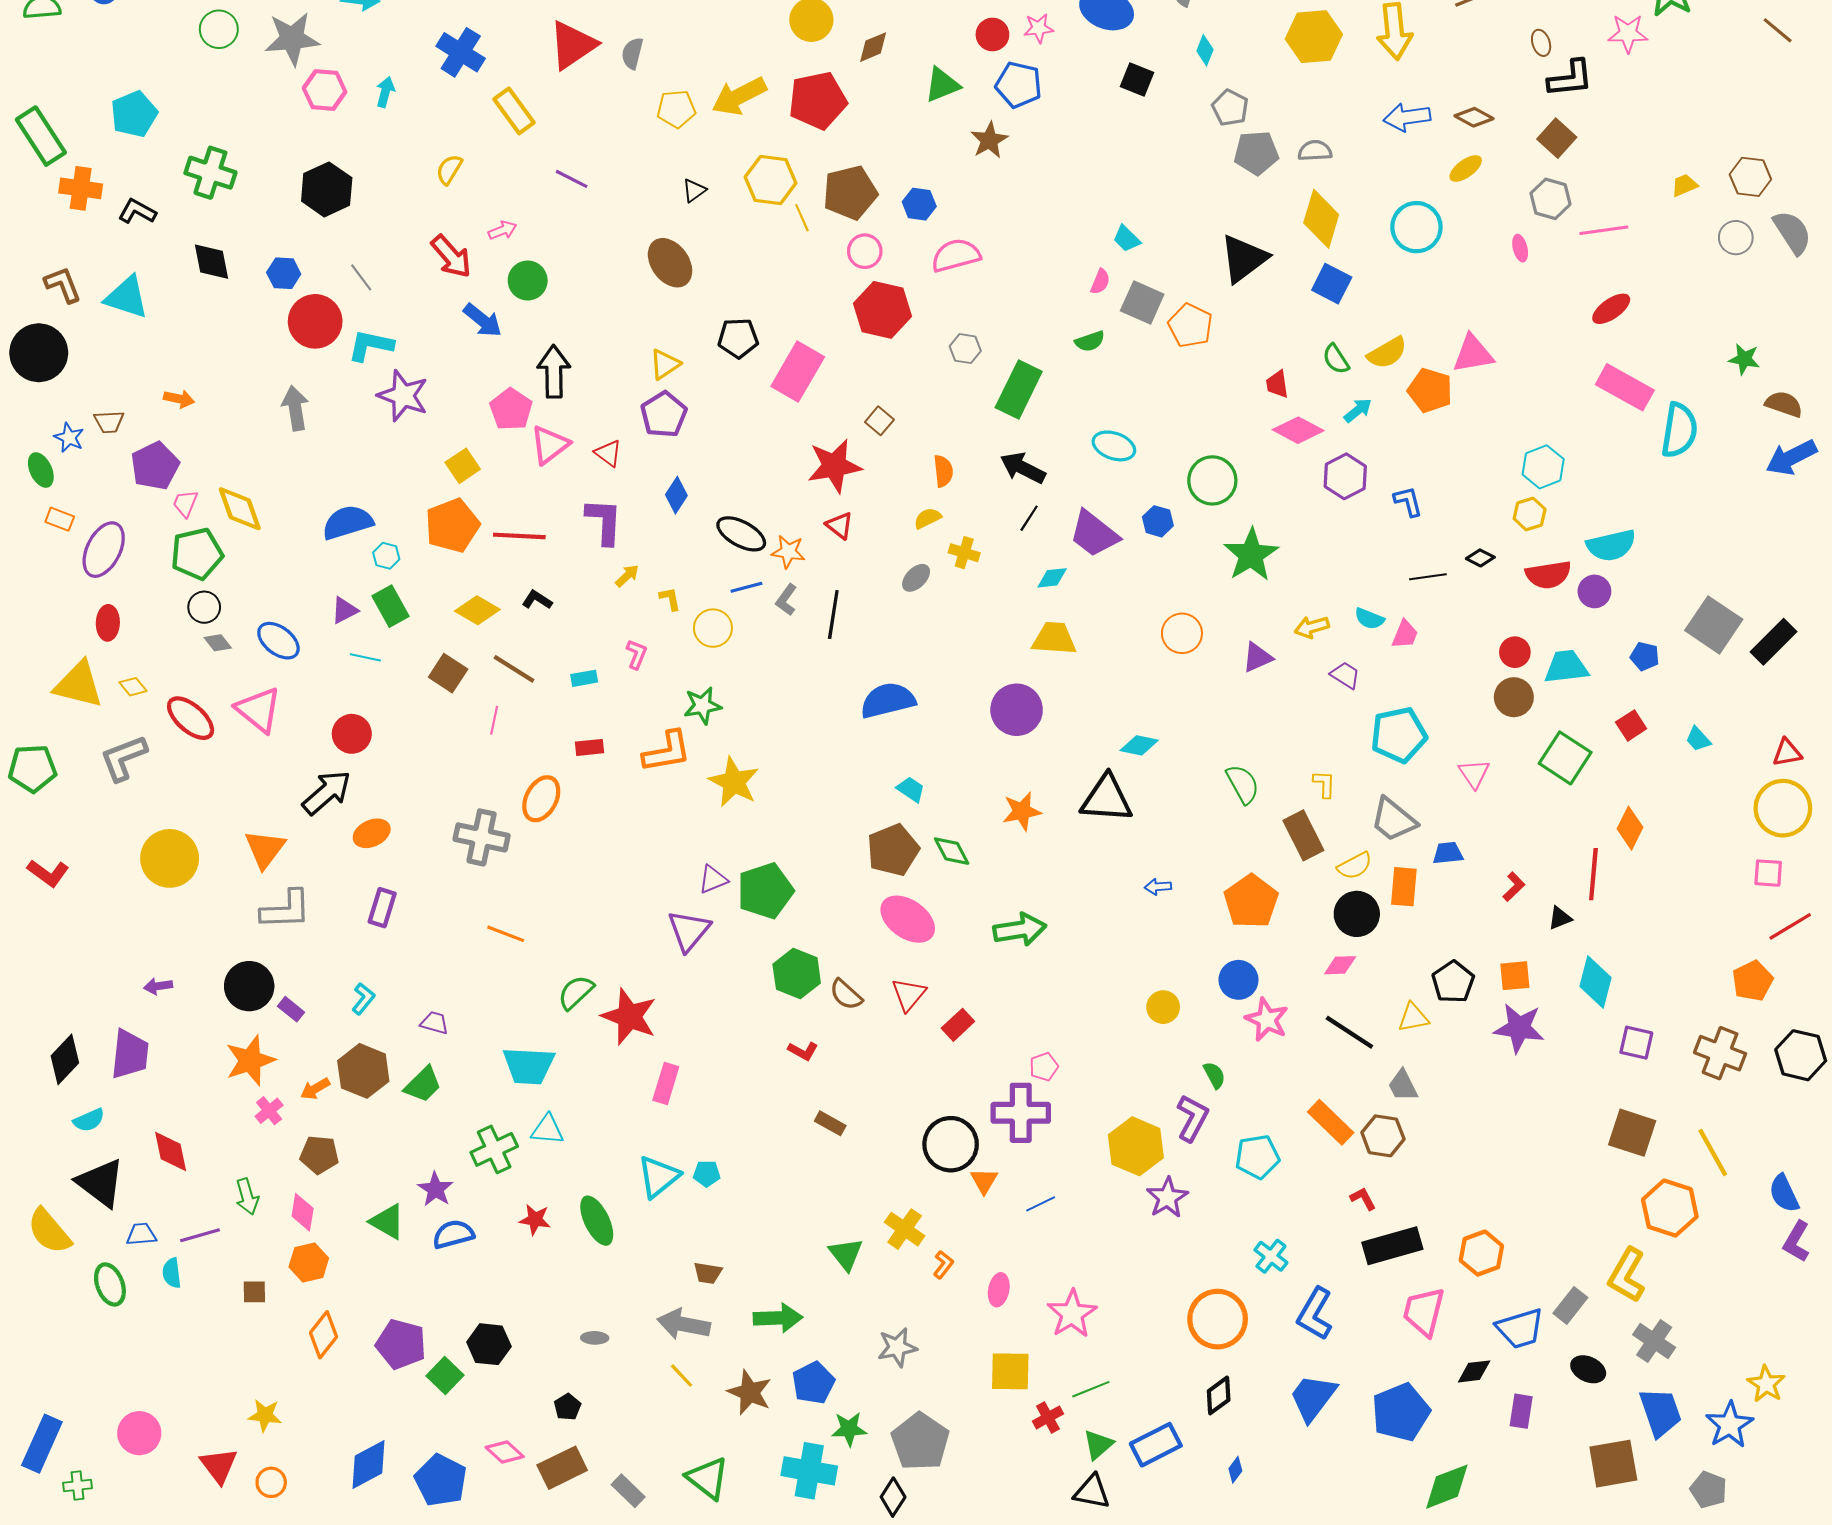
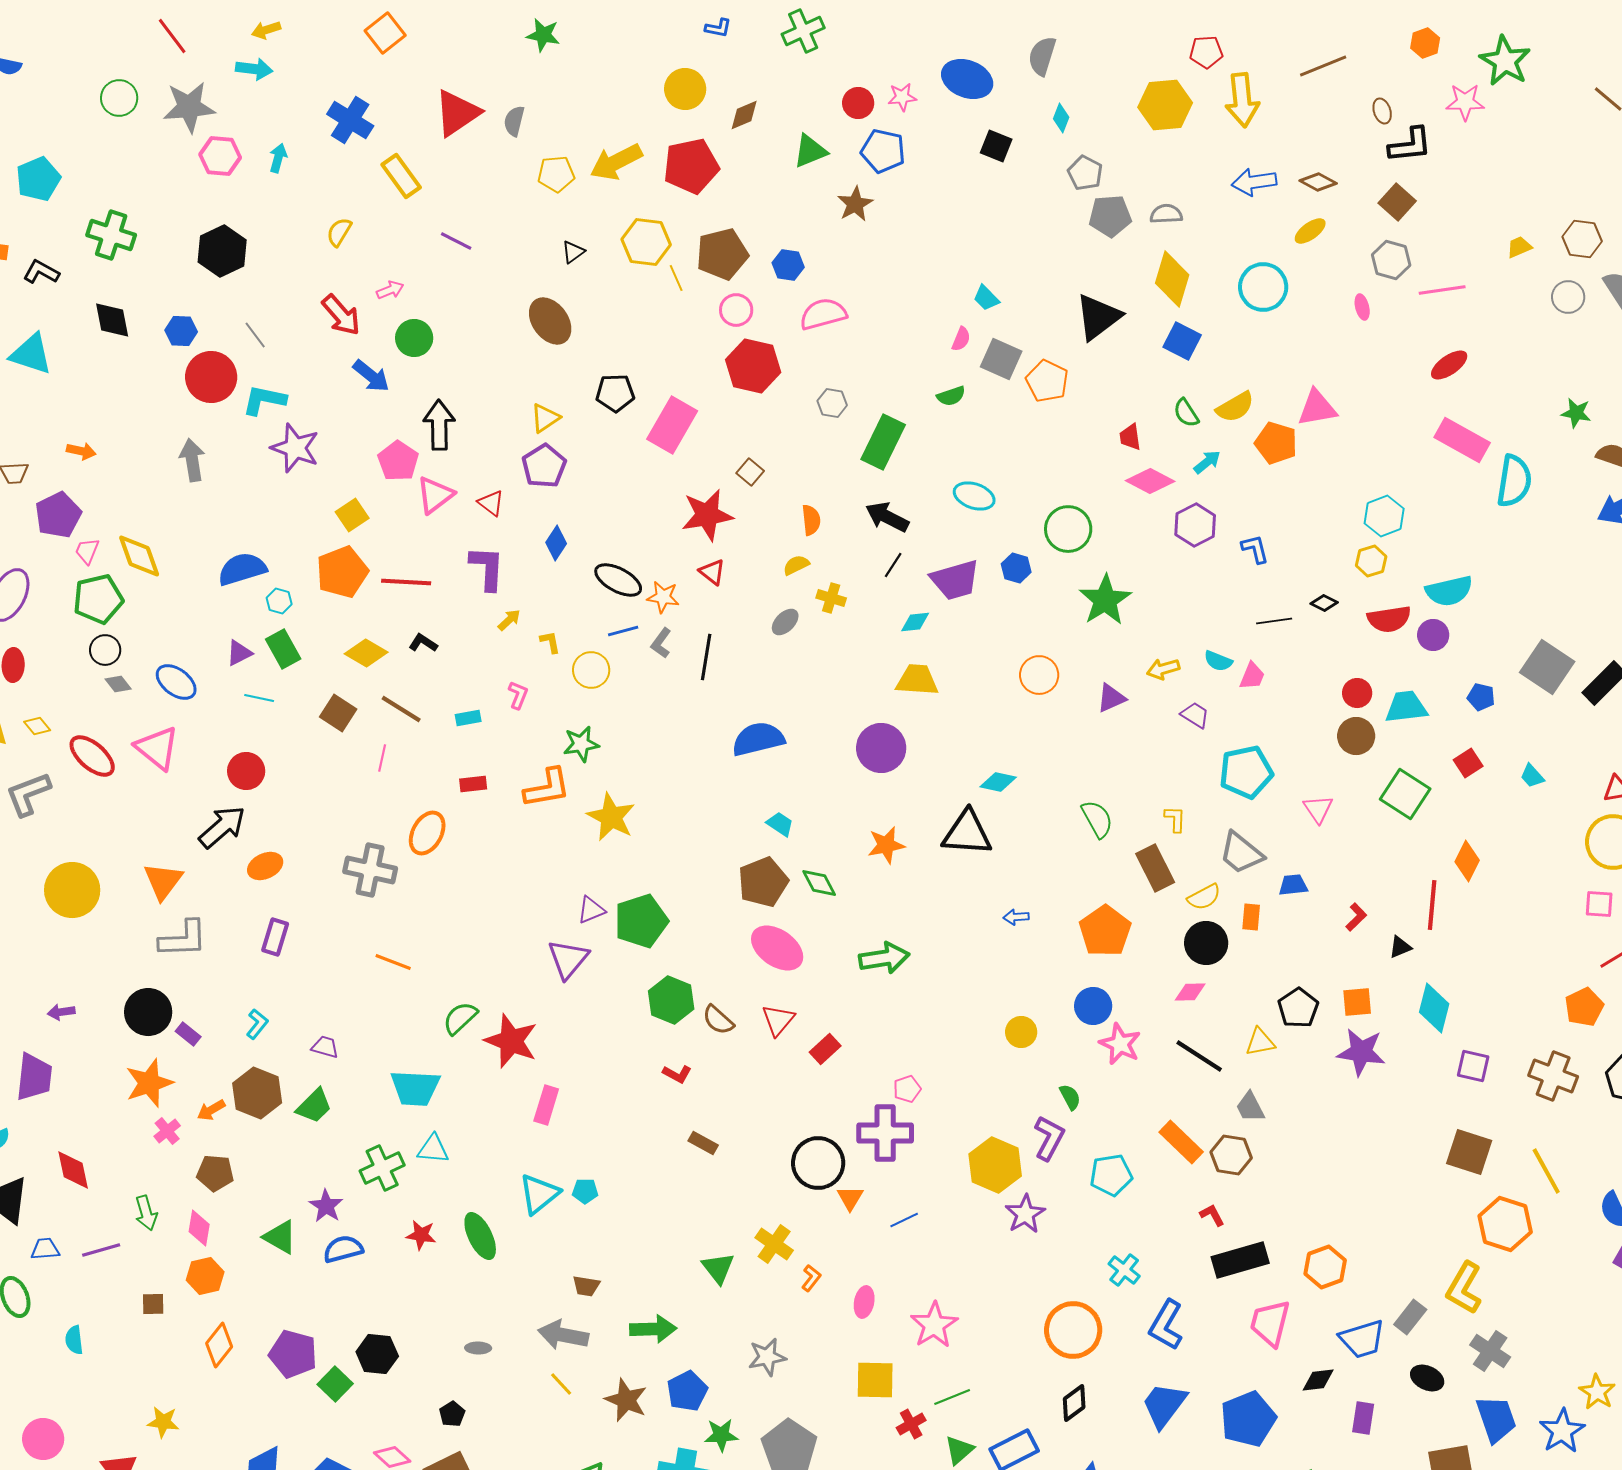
purple trapezoid: (1094, 534) -> (955, 580), turned -54
orange rectangle: (1404, 887) -> (1251, 917), size x0.7
cyan semicircle: (172, 1273) -> (74, 1340), moved

